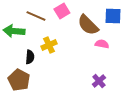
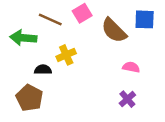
pink semicircle: (102, 44) -> (131, 67), moved
black semicircle: (30, 57) -> (43, 70), turned -96

